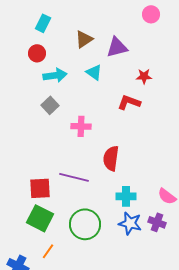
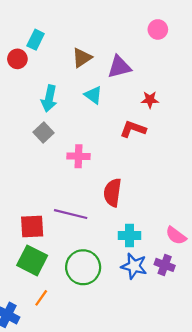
red circle: (37, 53) -> (17, 59), moved
cyan arrow: (55, 75) -> (49, 99), turned 110

